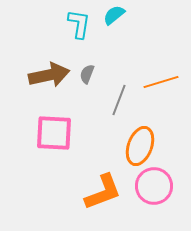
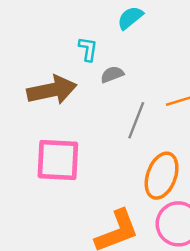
cyan L-shape: (79, 24) -> (88, 49), moved, size x0.7
gray semicircle: (87, 74) -> (112, 74), moved, turned 48

